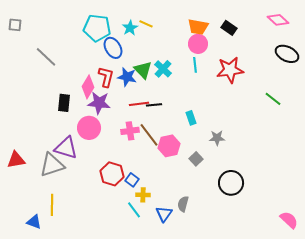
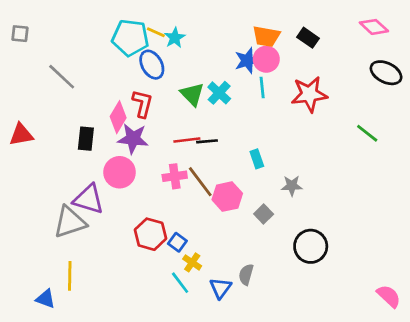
yellow line: (146, 24) -> (156, 32), moved
blue star: (127, 77) -> (247, 61), moved, turned -30
red triangle: (16, 160) -> (21, 135), moved
yellow cross: (143, 195) -> (192, 262), turned 32

